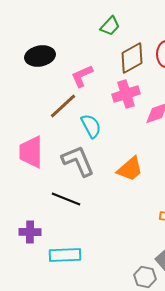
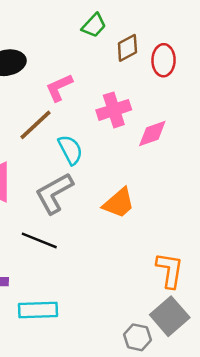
brown diamond: (132, 58) -> (127, 48), moved, size x0.7
gray L-shape: (78, 161) -> (54, 193), turned -96

